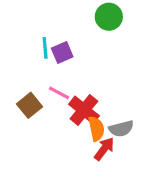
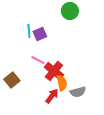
brown square: (30, 105) -> (12, 80), moved
gray semicircle: (121, 129) -> (78, 92), moved
red arrow: (104, 149) -> (52, 96), moved

